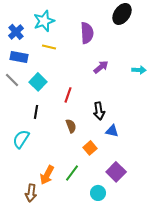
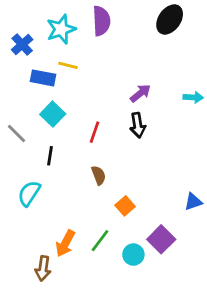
purple semicircle: (87, 33) -> (101, 21), moved
blue rectangle: (19, 57) -> (43, 78), moved
gray line: (12, 80) -> (17, 134), moved
black arrow: (99, 111) -> (138, 125), moved
blue triangle: (112, 131) -> (193, 202), moved, turned -32
cyan circle: (98, 193) -> (133, 255), moved

